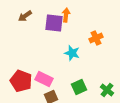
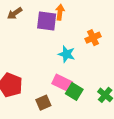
pink rectangle: (44, 79) -> (62, 83), moved
green square: (79, 87) -> (74, 92), turned -35

